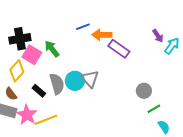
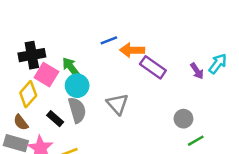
purple arrow: (158, 36) -> (197, 71), moved
cyan circle: (75, 81) -> (77, 86), moved

